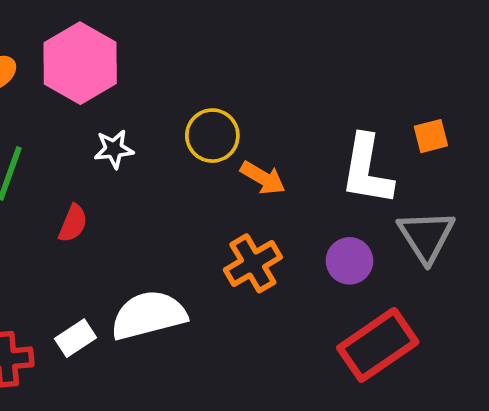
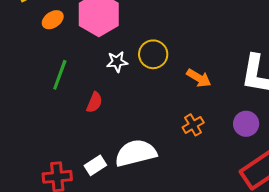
yellow circle: (212, 136) -> (153, 54), moved
orange cross: (253, 263) -> (193, 125), size x0.7

